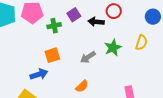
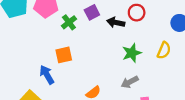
green cross: (54, 26) -> (69, 22), turned -32
gray arrow: (88, 57) -> (130, 82), moved
blue arrow: (39, 74) -> (47, 75), turned -108

